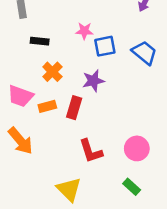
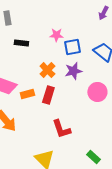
orange cross: (52, 72) -> (47, 70), moved
purple star: (93, 81) -> (73, 71), moved
pink circle: (137, 148) -> (97, 92), moved

